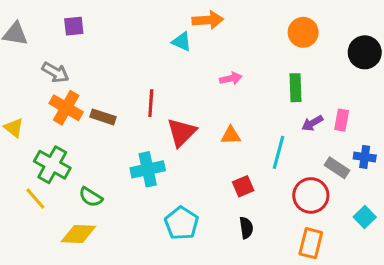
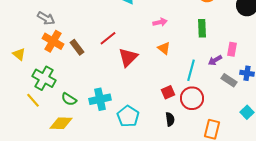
red line: (151, 103) -> (108, 38), turned 48
brown rectangle: (103, 117) -> (77, 47), turned 35
purple arrow: (312, 123) -> (215, 60), moved
orange triangle: (231, 135) -> (164, 48), moved, turned 40
cyan cross: (148, 169) -> (100, 99), moved
red circle: (311, 195) -> (192, 98), moved

